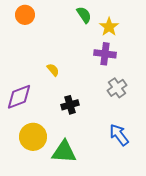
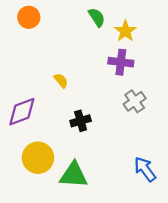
blue arrow: (119, 135) -> (145, 169), moved

